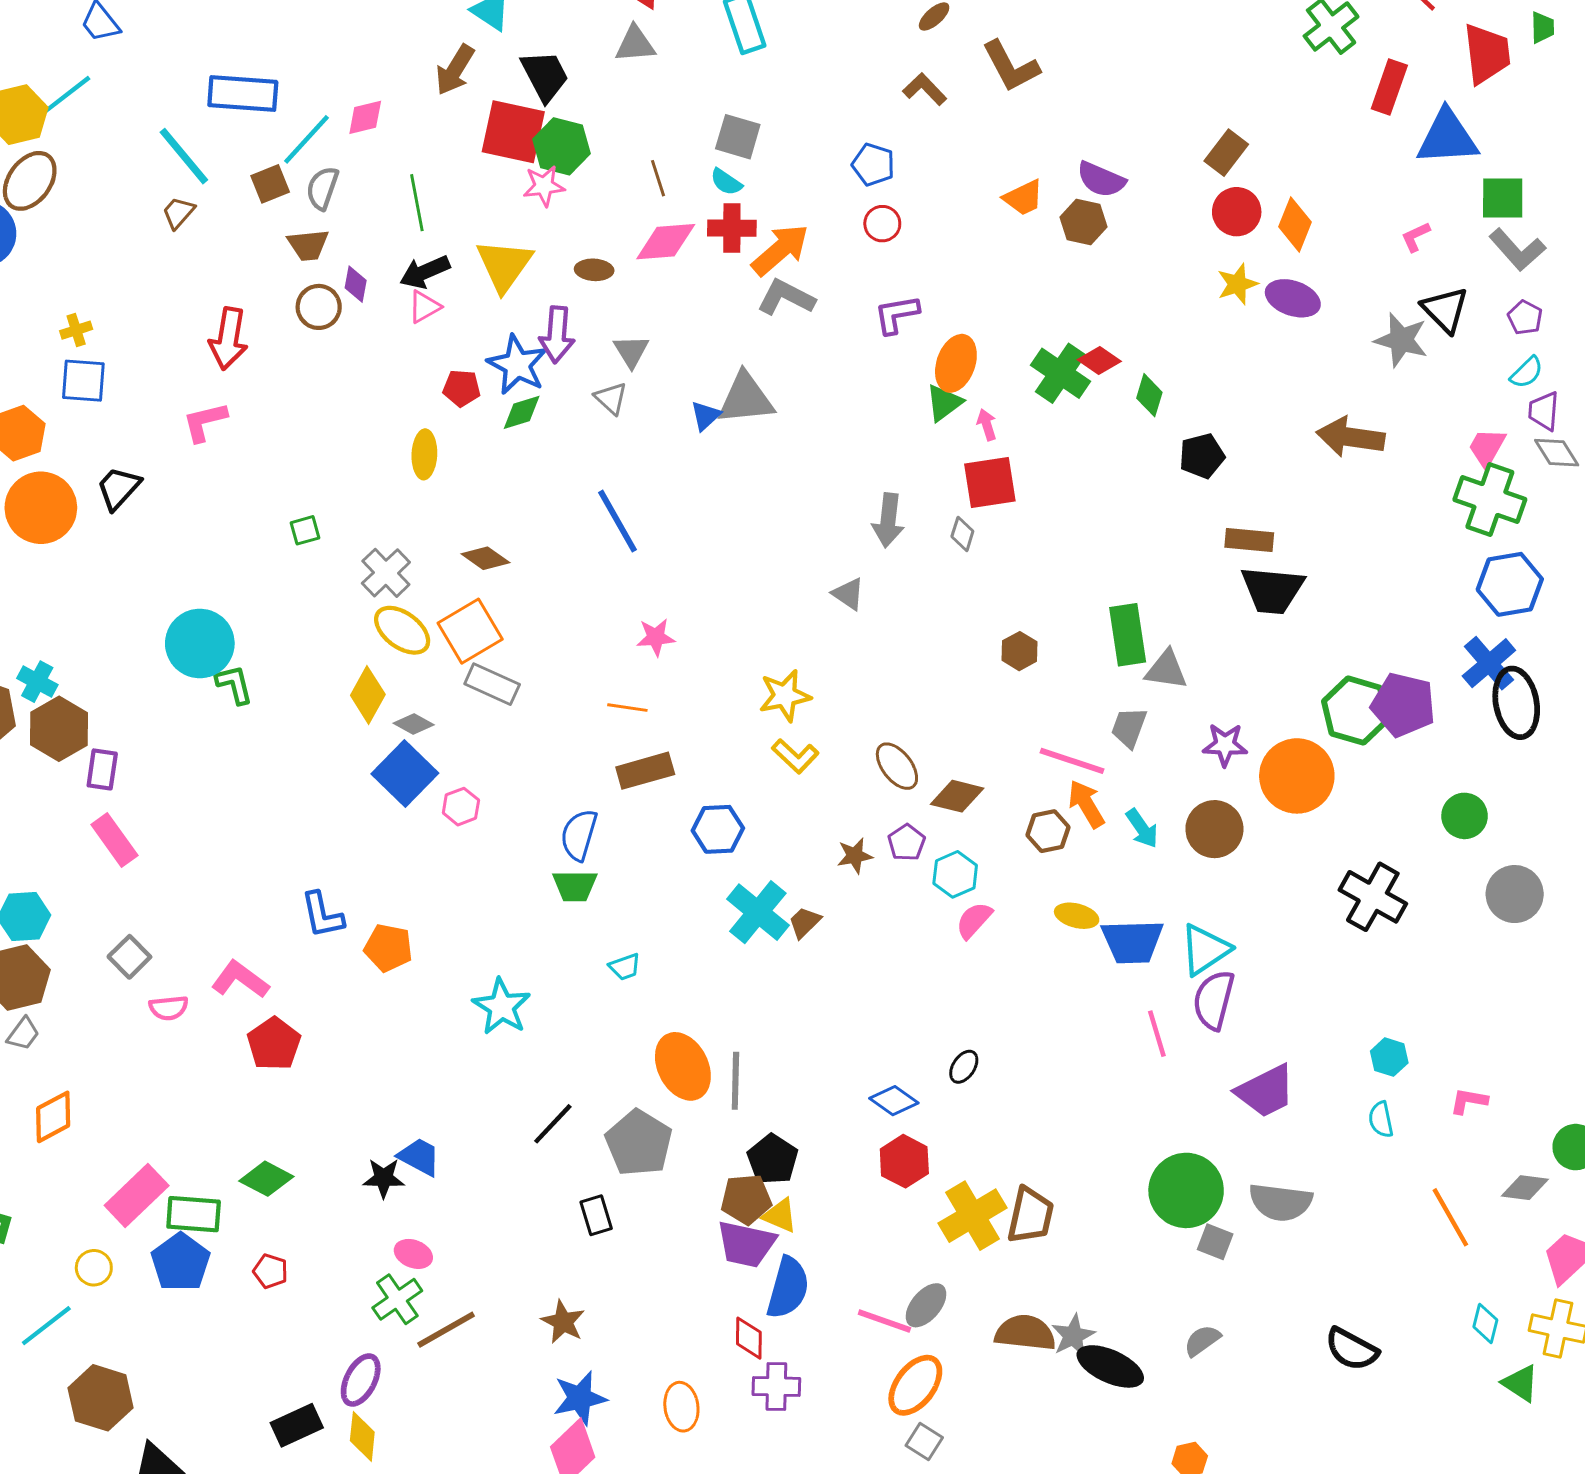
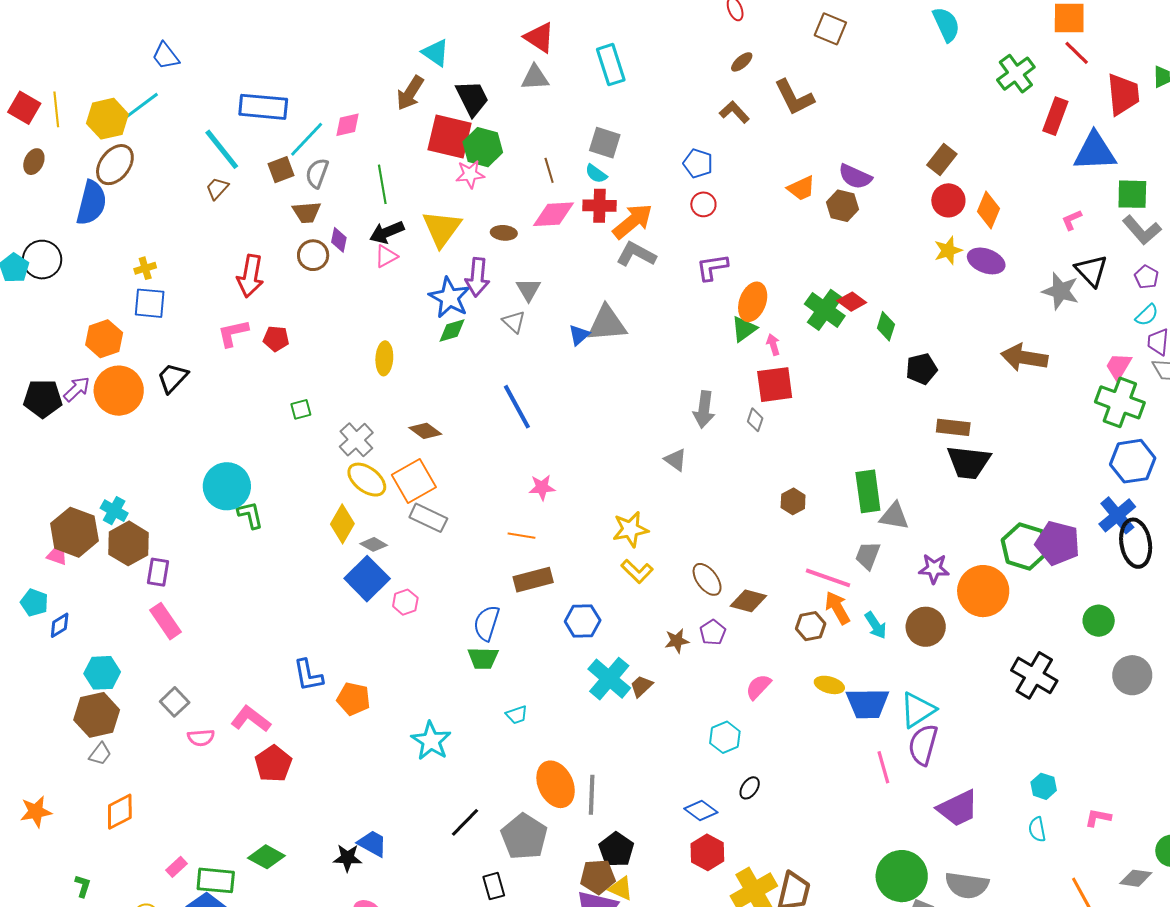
red pentagon: (462, 388) -> (276, 339), moved
cyan hexagon: (955, 874) -> (725, 737), moved
pink rectangle: (137, 1196) -> (177, 867), size x0.5

